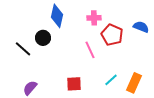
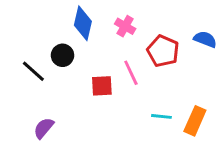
pink cross: (94, 18) -> (125, 26), moved, turned 32
cyan line: (111, 80) -> (161, 116), turned 48
red square: (74, 84) -> (102, 86), moved

